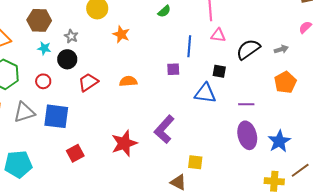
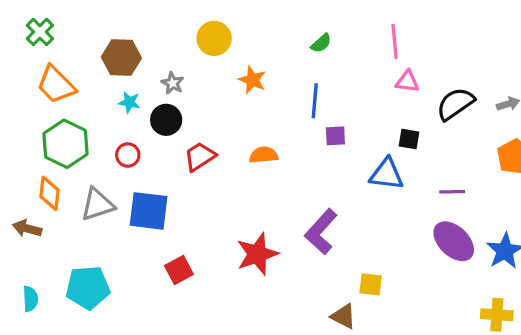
blue line: (189, 46) -> (315, 101), moved
purple ellipse: (247, 135) -> (454, 241), turned -32

